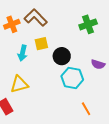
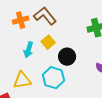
yellow square: (41, 44) -> (48, 42), turned -32
cyan hexagon: (72, 78) -> (53, 78), moved

